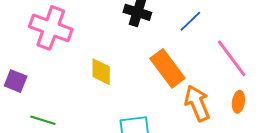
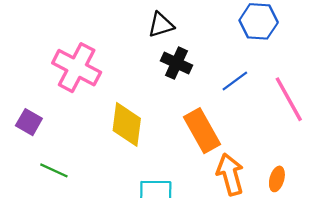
pink line: (232, 58) -> (289, 99), moved
yellow diamond: (101, 72) -> (127, 124), size x1.4

